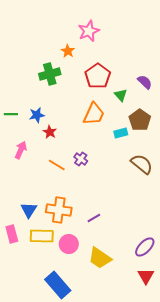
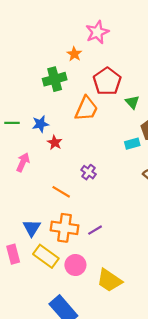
orange trapezoid: (94, 114) -> (86, 109), moved
orange line: (57, 165) -> (61, 192), moved
purple line: (94, 218) -> (95, 230), moved
yellow rectangle: (42, 236) -> (46, 256), turned 35

